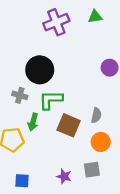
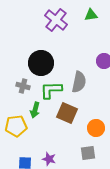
purple cross: (56, 22) -> (56, 20), turned -30
gray semicircle: (96, 115) -> (79, 82), moved, size x1.5
purple star: (64, 176) -> (49, 159), moved

